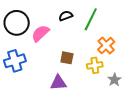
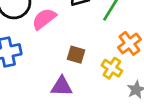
yellow cross: (95, 65) -> (112, 68), turned 35

